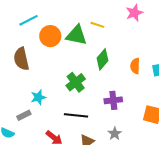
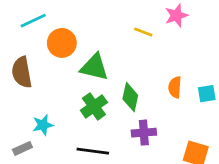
yellow line: (97, 25) -> (143, 32), moved
green triangle: (76, 35) -> (94, 67), moved
green diamond: (103, 59) -> (130, 97), moved, turned -30

